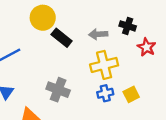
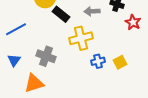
yellow cross: (104, 65) -> (81, 38), moved
gray cross: (58, 90) -> (46, 56), moved

